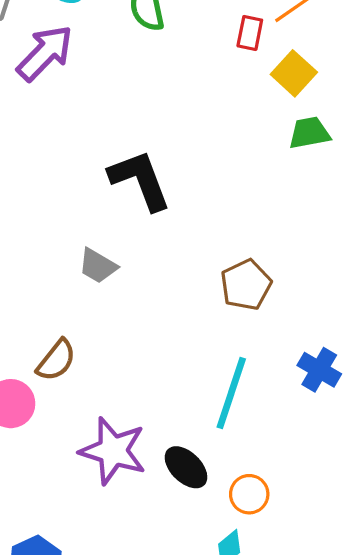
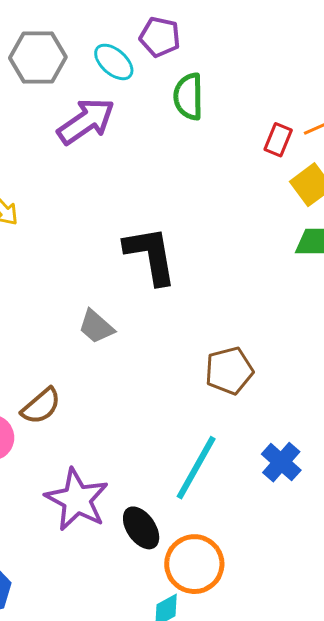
orange circle: (249, 494) -> (194, 564), size x1.6

